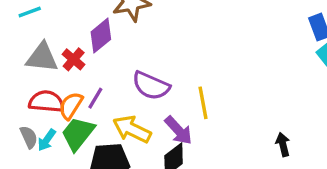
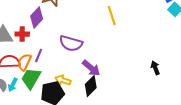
red cross: (74, 59) -> (22, 34), turned -32
yellow line: (203, 103) -> (112, 16), moved
yellow arrow: (132, 129) -> (63, 80), moved, size x0.7

